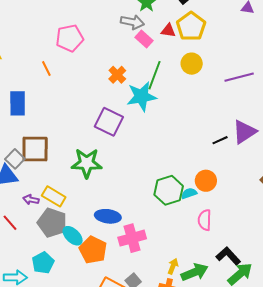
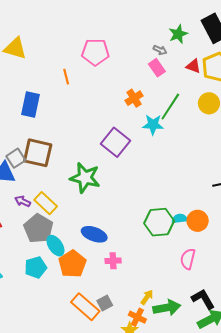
gray arrow: (132, 22) -> (160, 50), size x0.6
pink rectangle: (144, 39) -> (157, 68), moved
cyan star: (142, 97) -> (153, 125), size x0.7
cyan semicircle: (189, 193) -> (180, 219), moved
pink cross: (132, 238) -> (113, 261), size x0.6
cyan pentagon: (43, 263) -> (36, 267), moved

